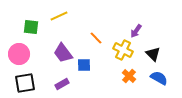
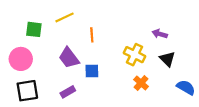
purple arrow: (136, 31) -> (160, 34), moved, turned 72
orange line: (96, 38) -> (92, 35), moved, turned 40
blue semicircle: (159, 78) -> (186, 87), moved

